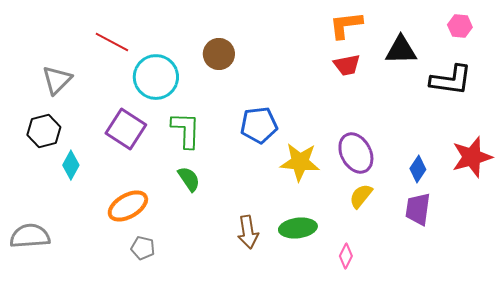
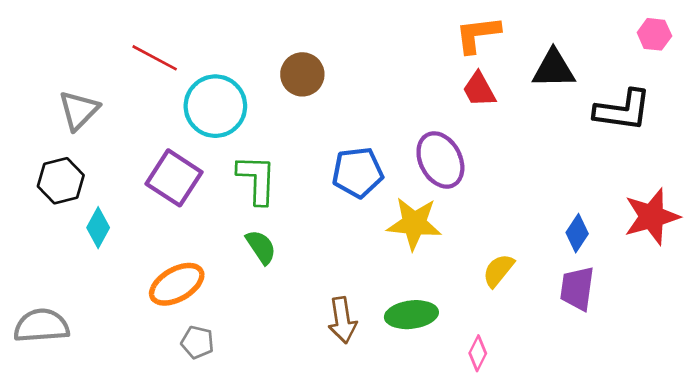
pink hexagon: (460, 26) -> (654, 34), moved
red trapezoid: (347, 65) -> (479, 90), turned 72
purple ellipse: (356, 153) -> (440, 160), moved

